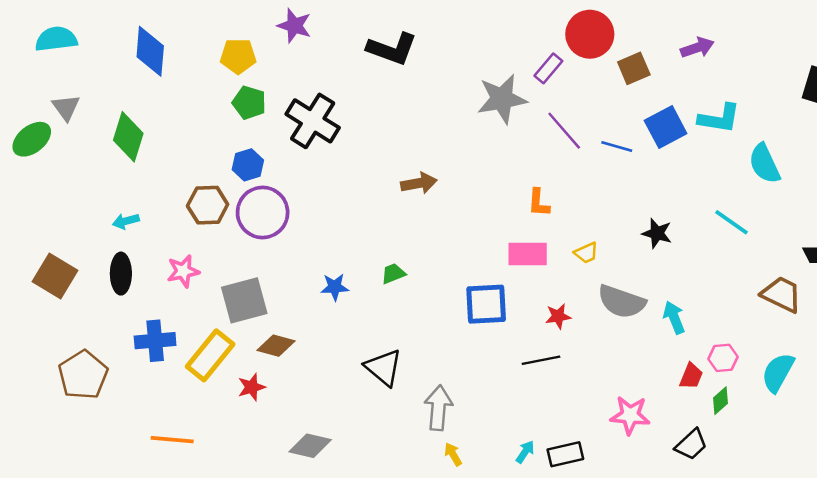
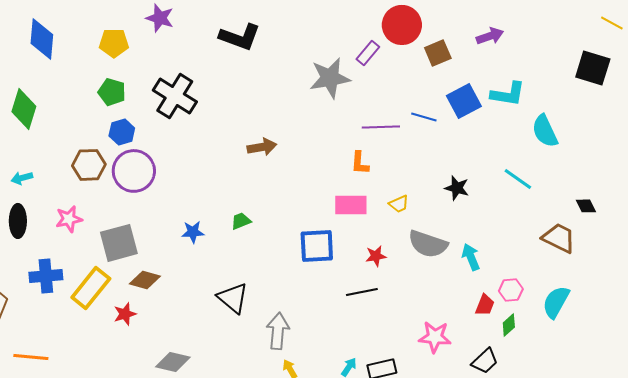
green pentagon: (249, 103) -> (112, 92), moved
purple line: (564, 131) -> (381, 127), moved, turned -51
orange line: (172, 440) -> (31, 357), moved

